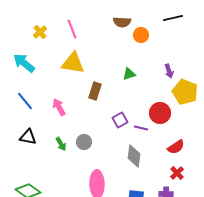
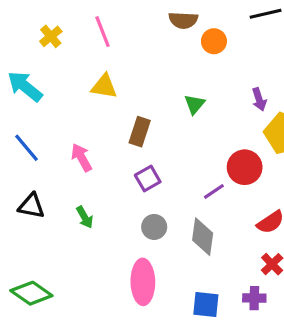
yellow triangle: (73, 63) -> (104, 86), size x0.7
green triangle: (129, 74) -> (195, 104), turned -32
purple square: (120, 120) -> (148, 179), moved
purple line: (141, 128) -> (214, 191), turned -48
gray circle: (84, 142) -> (154, 227), moved

